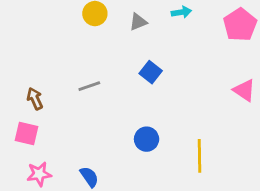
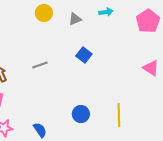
blue circle: (147, 139) -> (81, 114), moved

